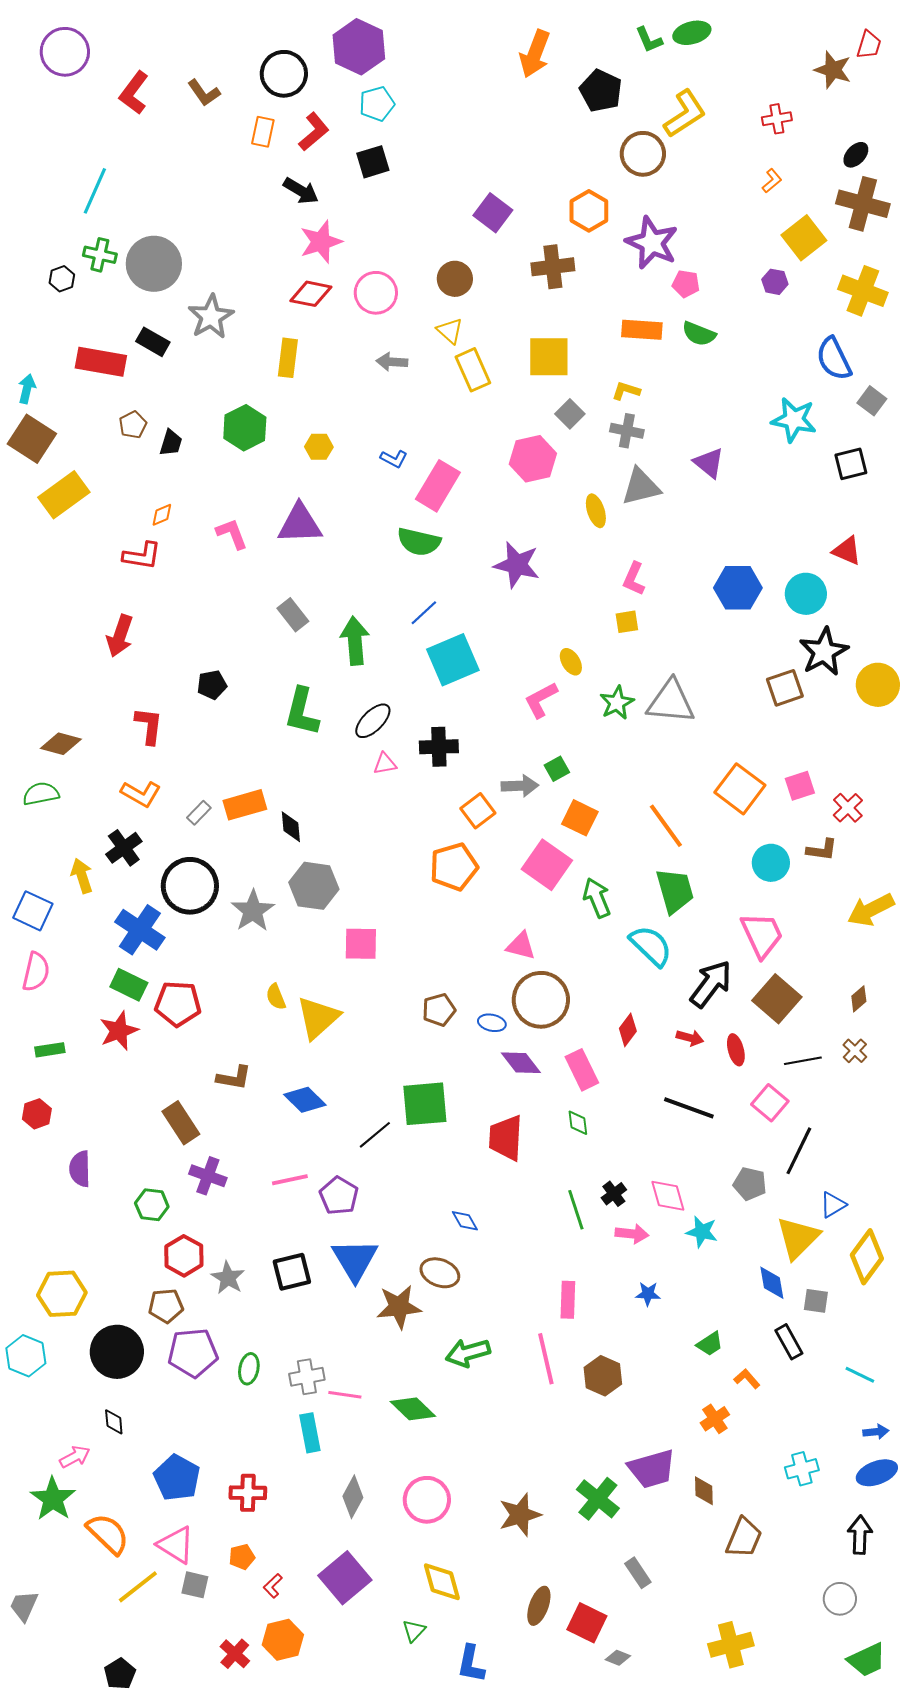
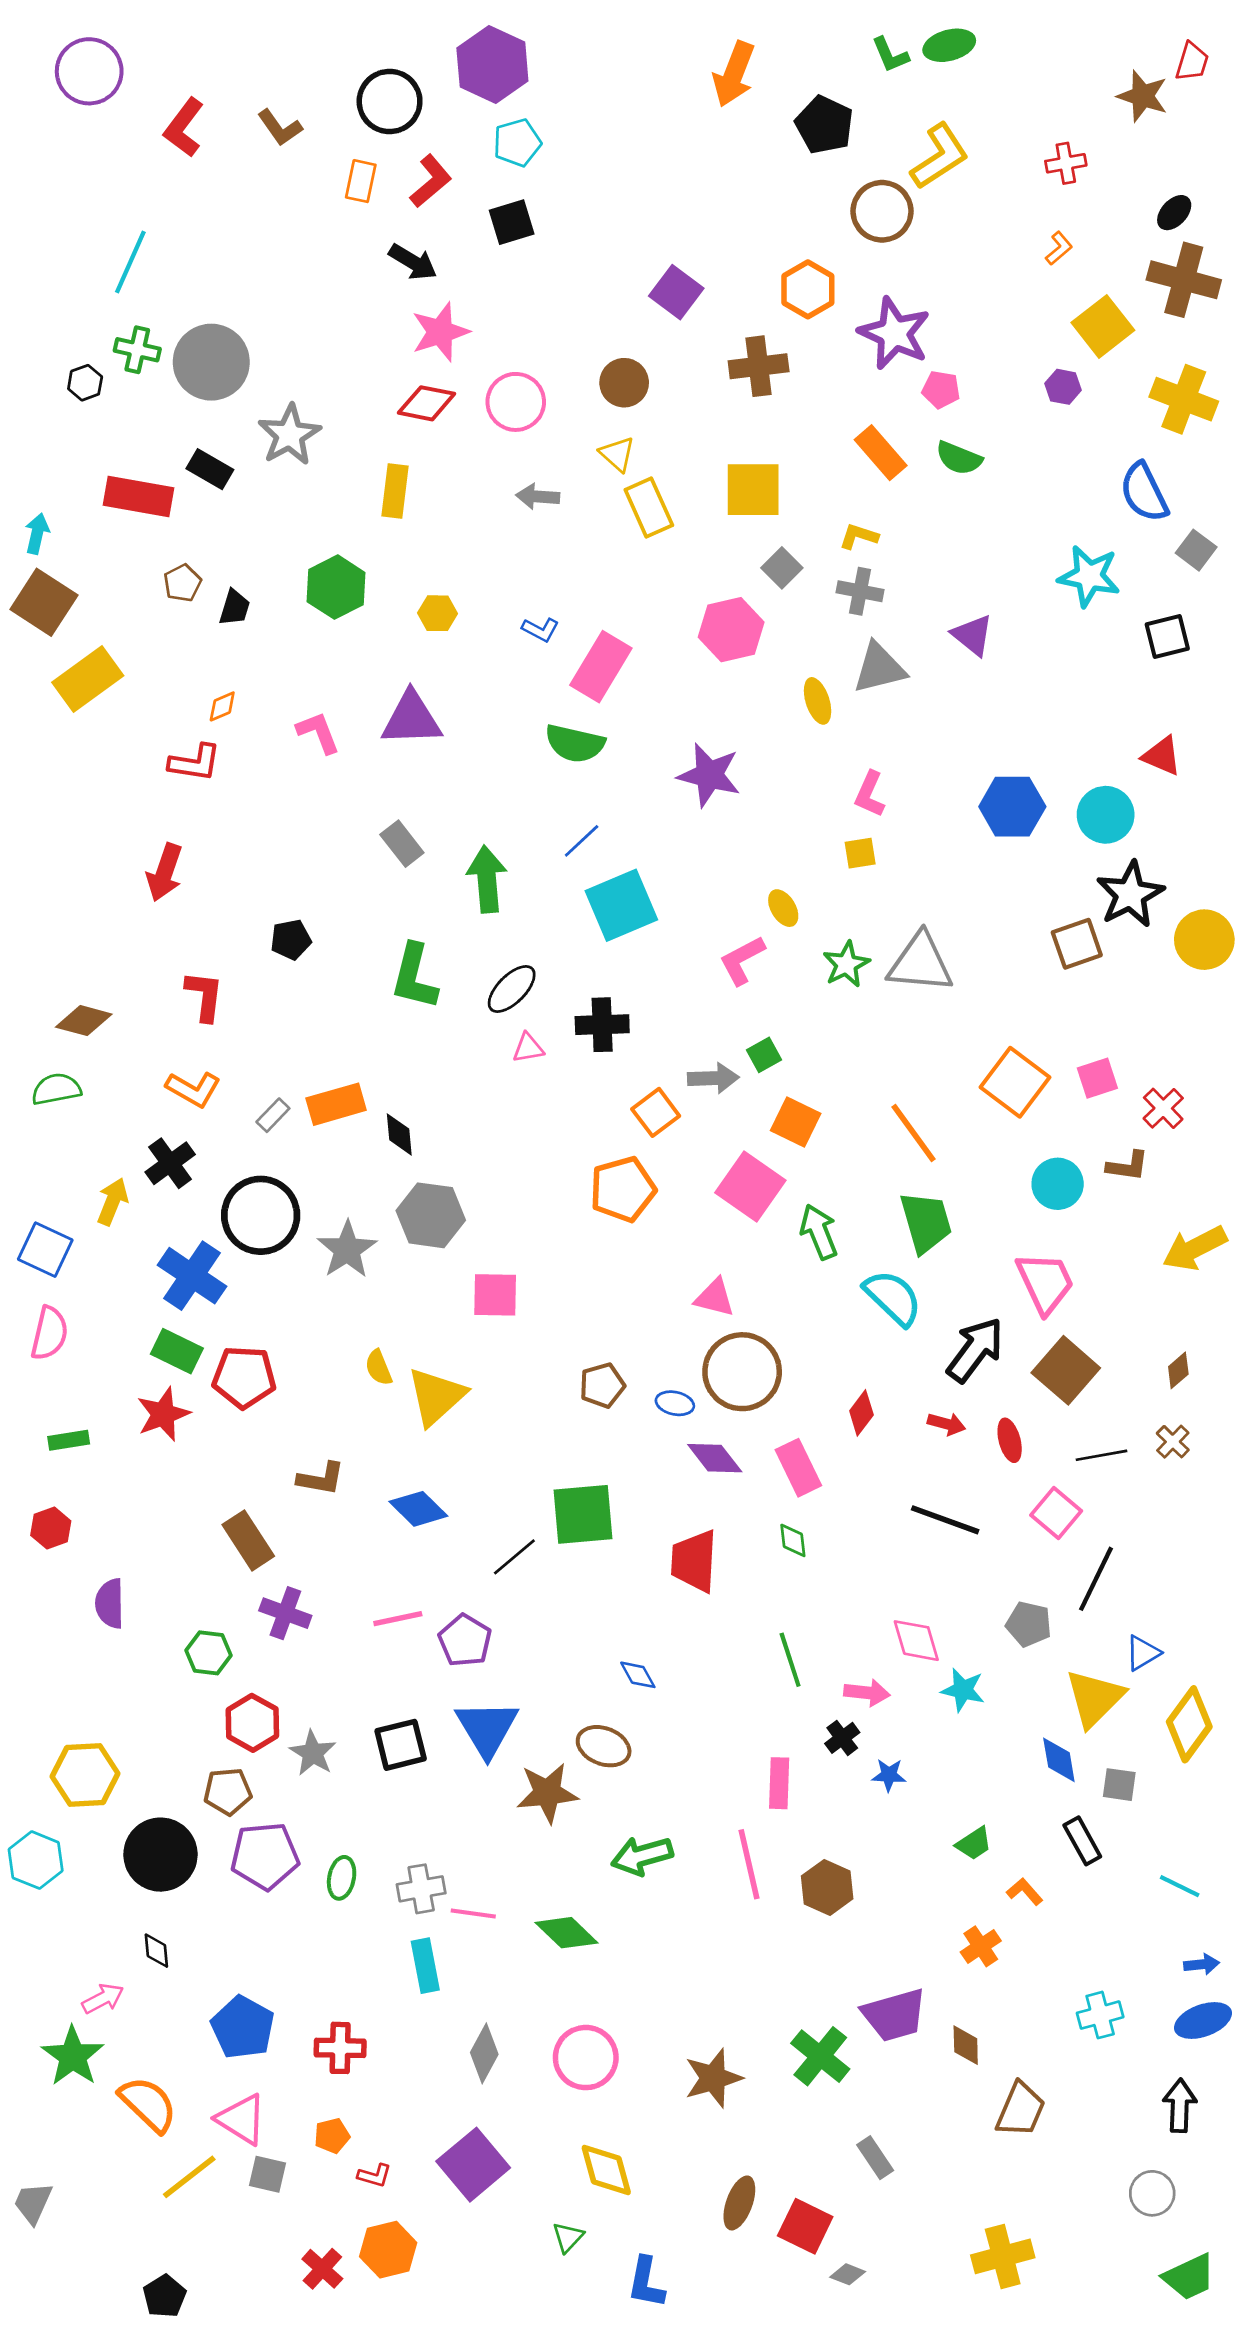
orange rectangle: (642, 330) -> (881, 453), turned 45
yellow arrow: (82, 876) -> (112, 1202), turned 40
black cross: (614, 1194) -> (842, 1738), moved
red L-shape: (273, 1586) -> (374, 2176), turned -120

